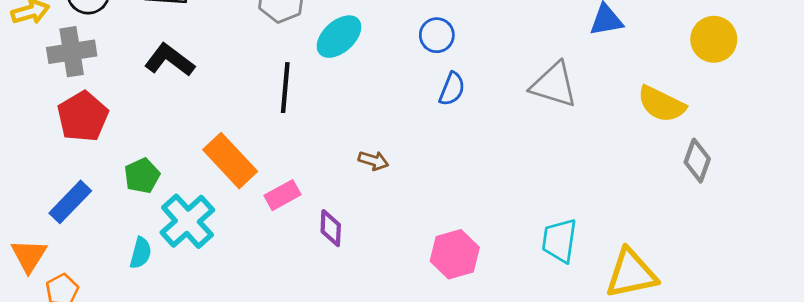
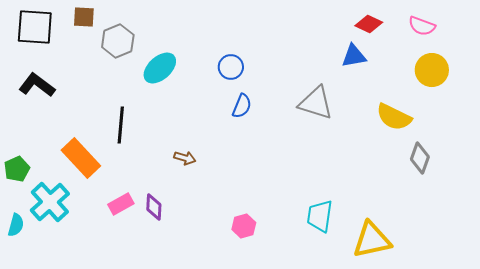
black line: (285, 88) -> (121, 125), moved
pink rectangle: (282, 195) -> (121, 204), moved
pink hexagon: (455, 254) -> (244, 226), size x0.7

